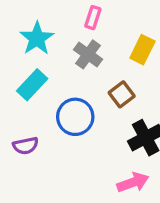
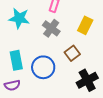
cyan star: (37, 38) -> (19, 18), turned -30
cyan rectangle: (32, 85) -> (16, 60), moved, turned -54

